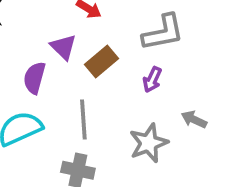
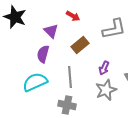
purple triangle: (63, 47) -> (51, 31), moved
purple arrow: (152, 80) -> (104, 68), moved

